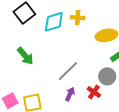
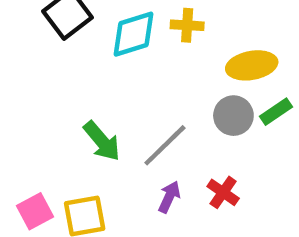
green arrow: (25, 56) -> (102, 141), moved
gray circle: (107, 76) -> (233, 116), moved

